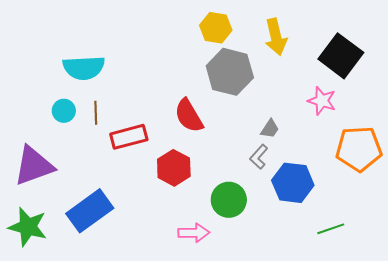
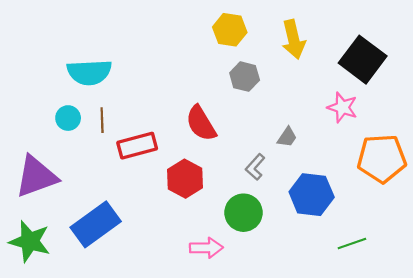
gray hexagon: (230, 72) -> (245, 77), size x0.6
gray L-shape: (259, 157) -> (255, 167), moved

